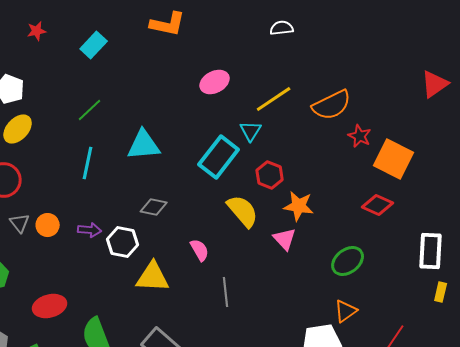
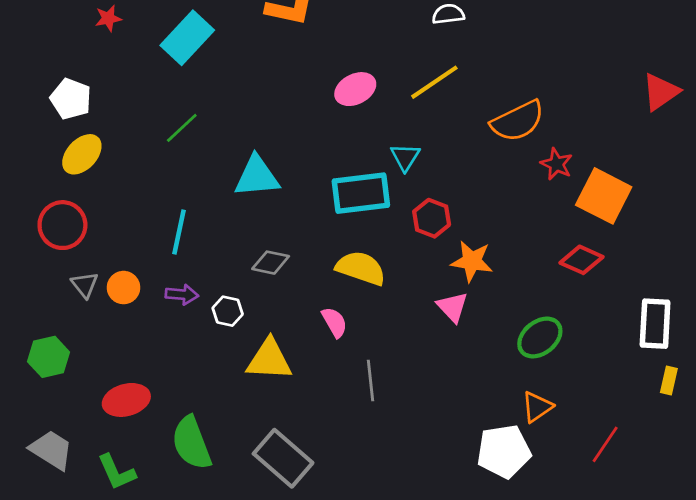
cyan rectangle: (94, 45) -> (187, 38), size x1.4
yellow line: (274, 99) -> (434, 82), moved
cyan rectangle: (219, 157) -> (361, 193), turned 45
cyan line: (88, 163) -> (179, 232), moved
yellow semicircle: (243, 211) -> (361, 268), moved, turned -30
white hexagon: (123, 242) -> (228, 311), size x0.7

